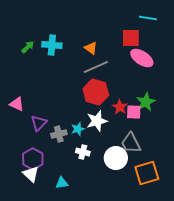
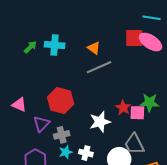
pink ellipse: (142, 58) -> (150, 42), moved
red hexagon: (96, 92) -> (61, 101), moved
green star: (146, 102) -> (149, 103), turned 30
cyan star: (78, 129) -> (66, 152), moved

